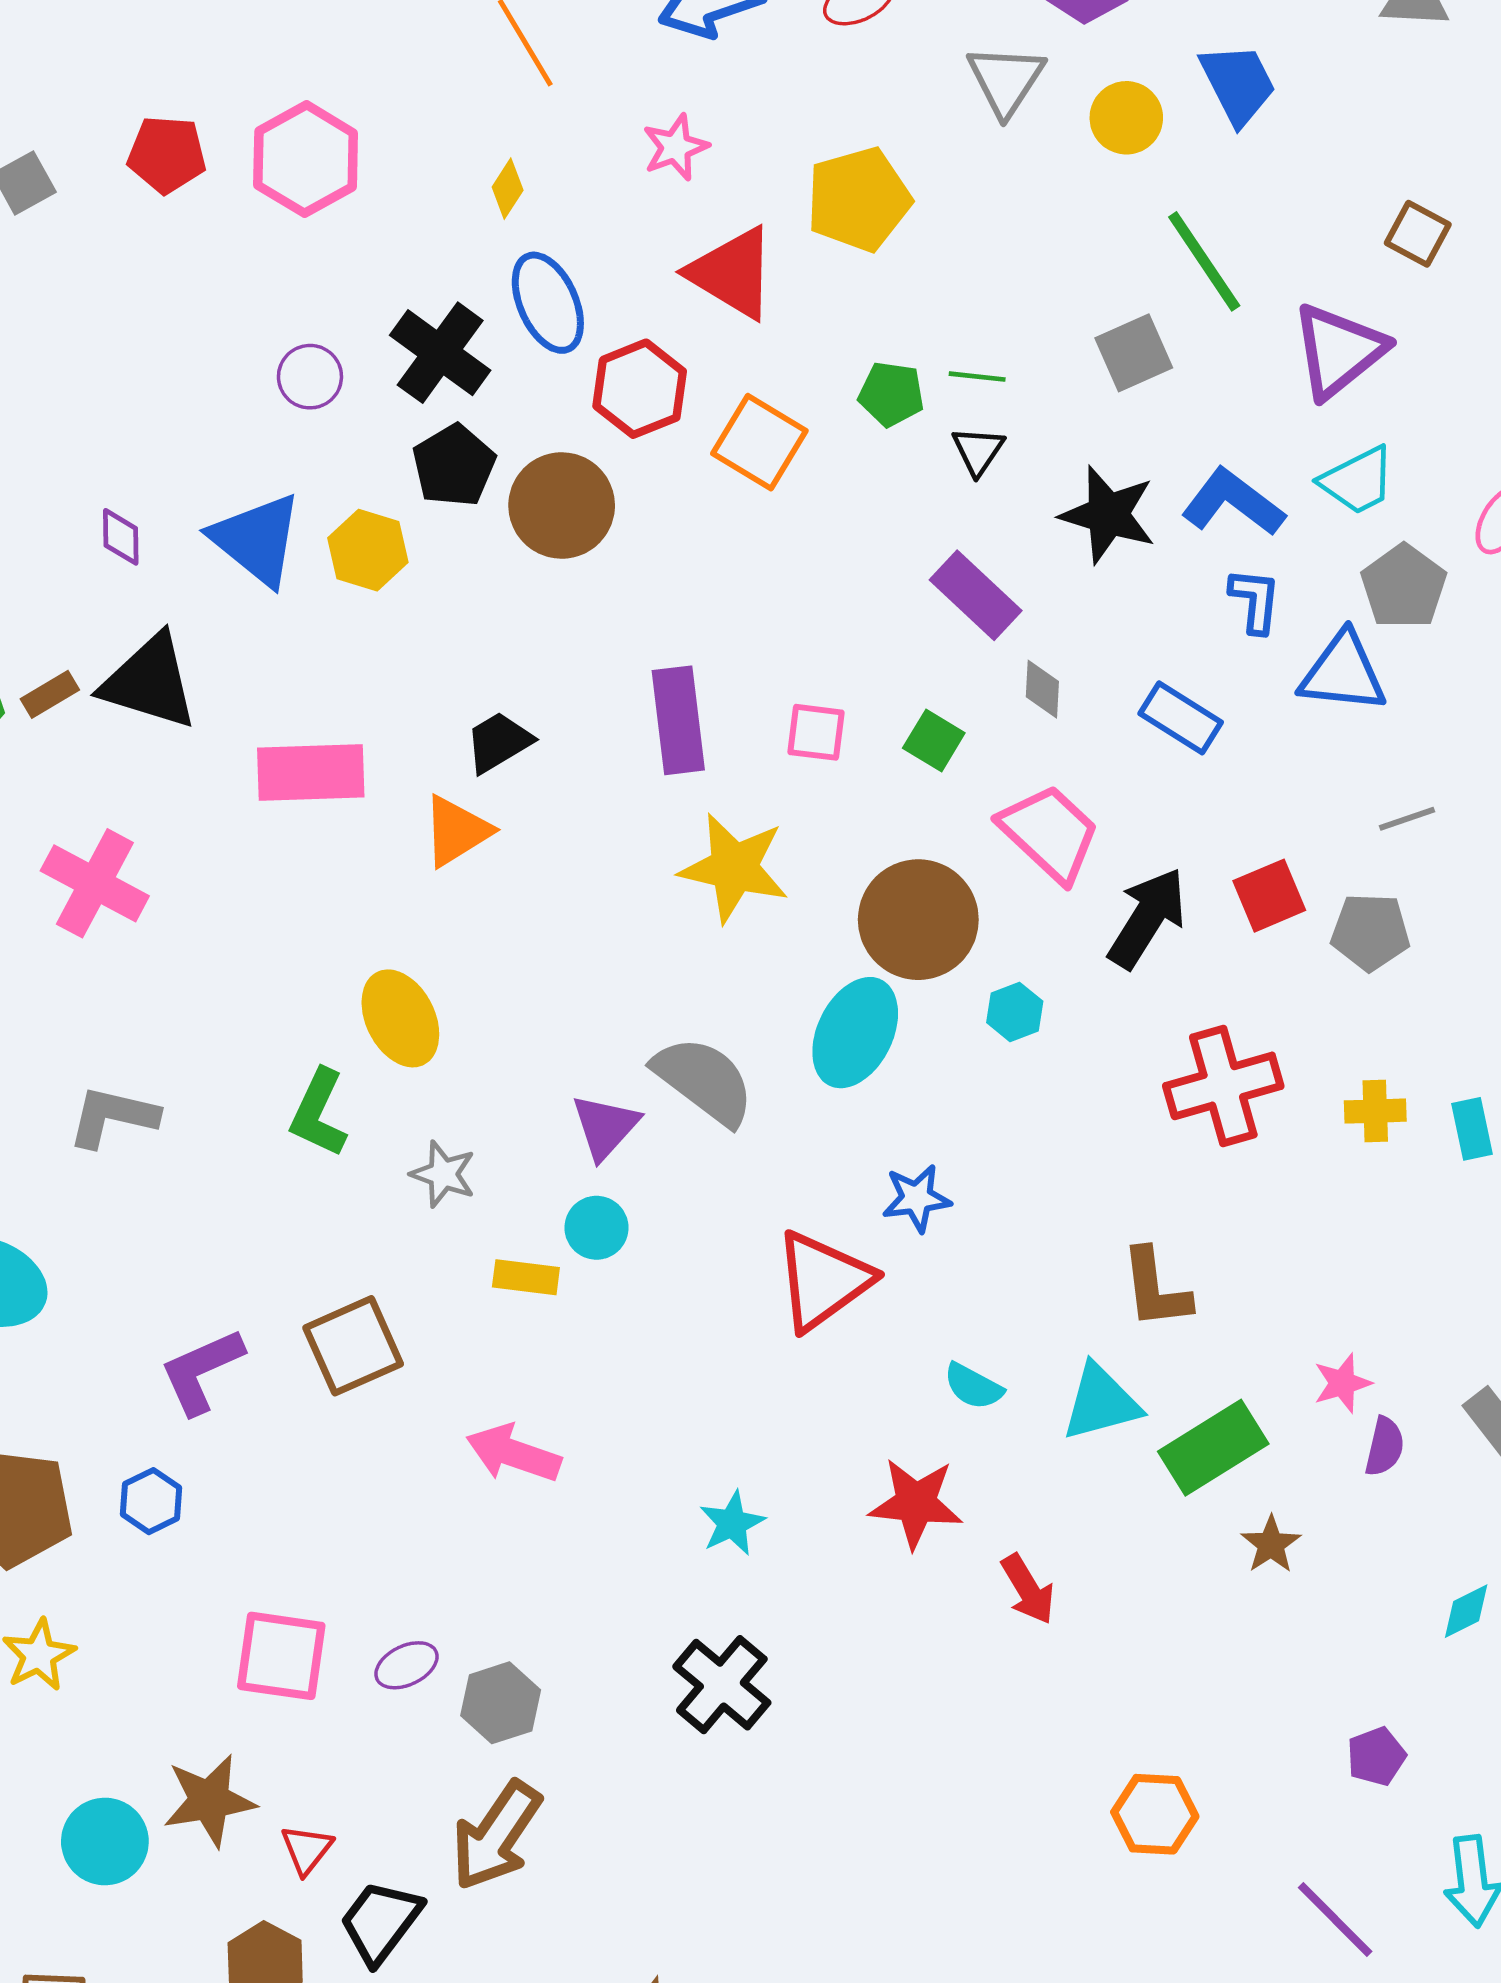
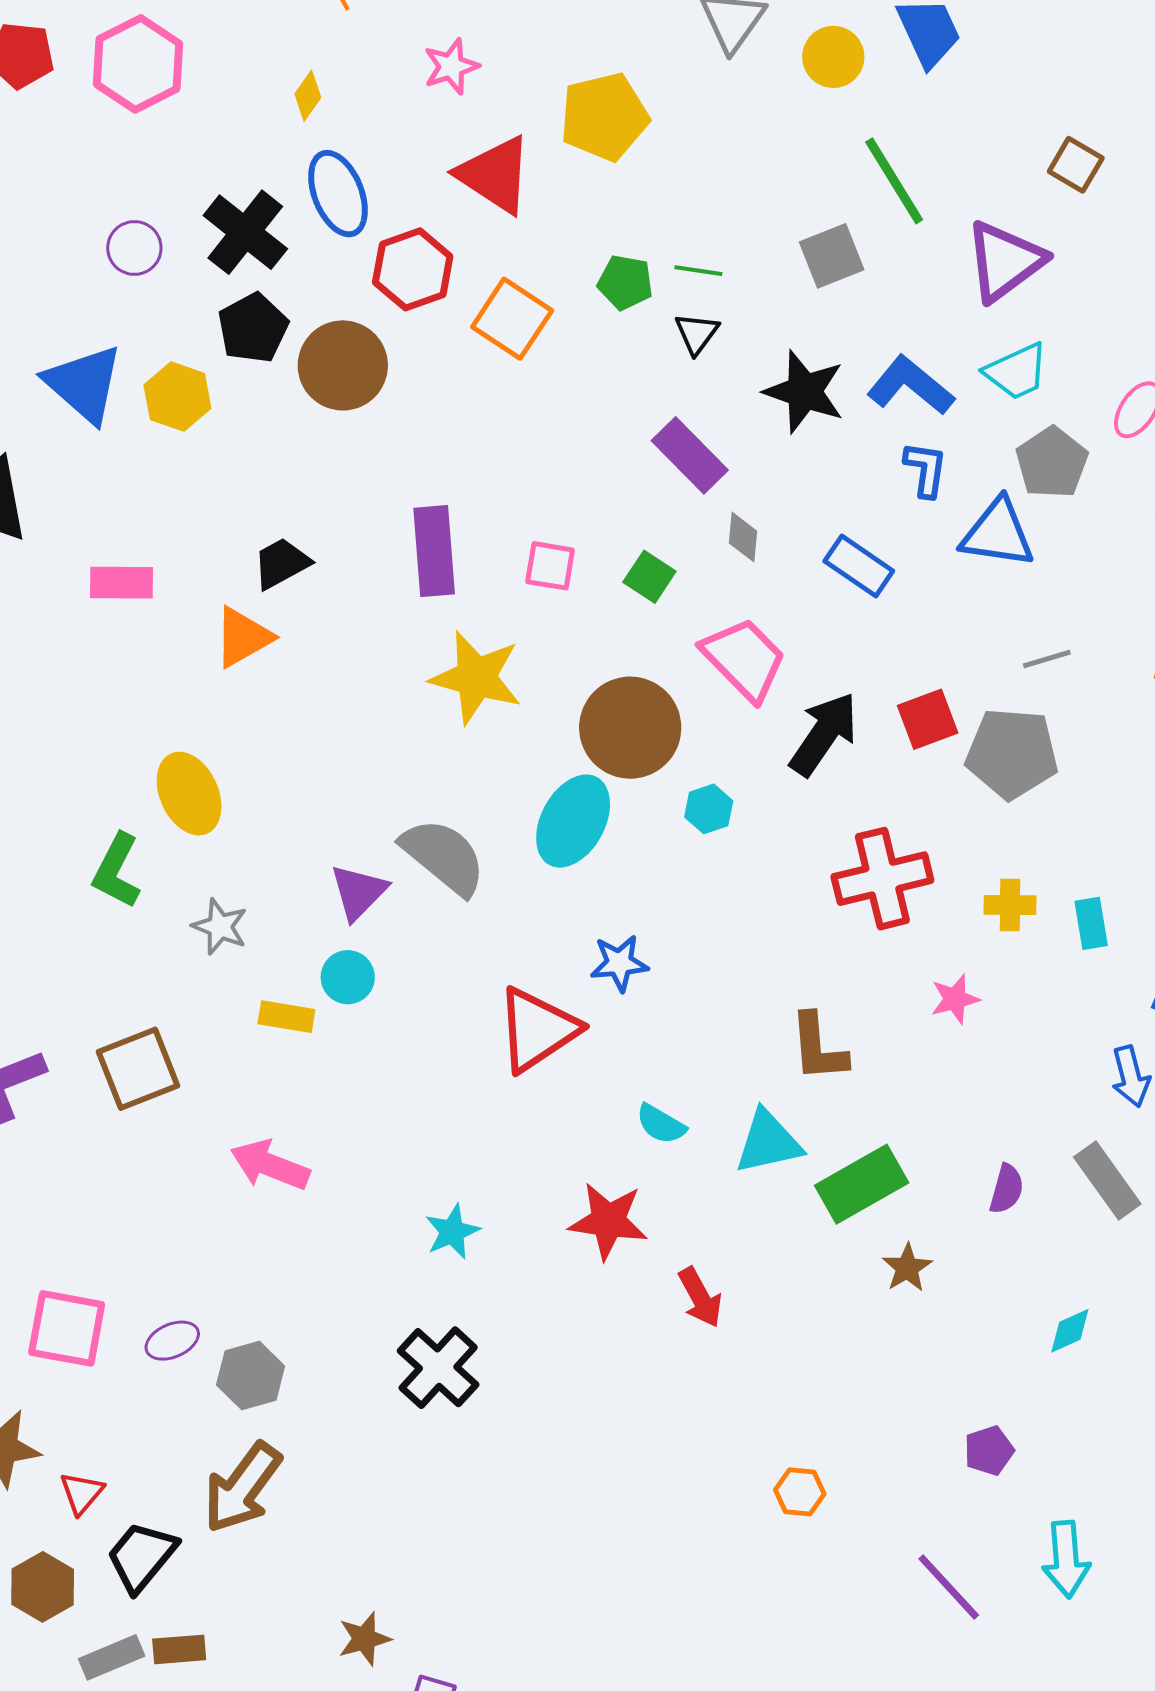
pink rectangle: (311, 772) -> (122, 583), size x0.7
gray pentagon: (1370, 932) -> (1012, 753), size x1.4
pink star: (1342, 1383) -> (955, 999), moved
orange hexagon: (1155, 1814) -> (800, 1492), size x0.7

